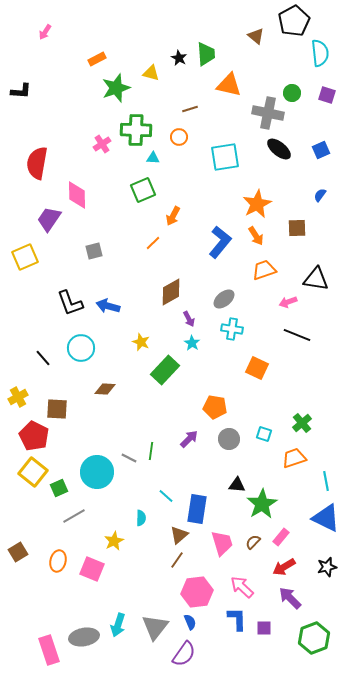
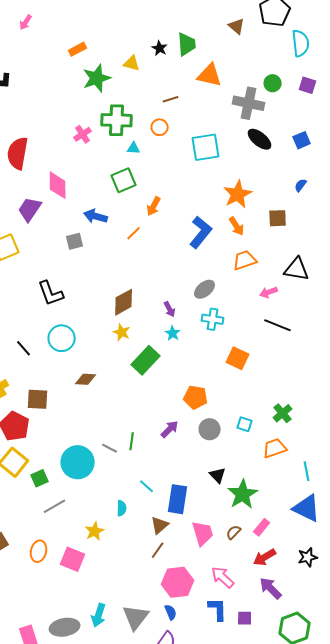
brown diamond: (171, 292) -> (124, 302), moved
blue arrow: (108, 306) -> (96, 216), moved
black triangle: (237, 485) -> (218, 475), turned 42

